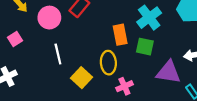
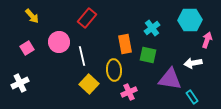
pink circle: (49, 18) -> (59, 42), moved
cyan cross: (149, 18) -> (152, 28), size x0.7
white line: (58, 54) -> (82, 56), moved

